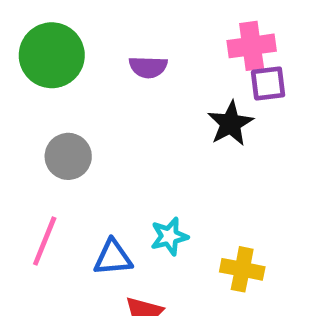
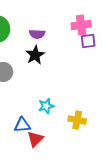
black star: (230, 123) -> (35, 55), moved
blue triangle: (113, 258) -> (22, 125), moved

